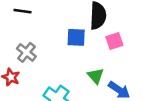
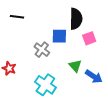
gray cross: (26, 52) -> (42, 50), moved

